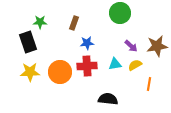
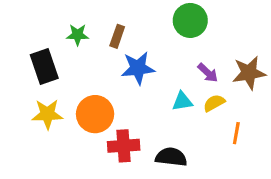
green star: (40, 22) -> (78, 35), moved
blue star: (87, 43) -> (138, 68), size x1.5
red cross: (87, 66) -> (124, 146), moved

